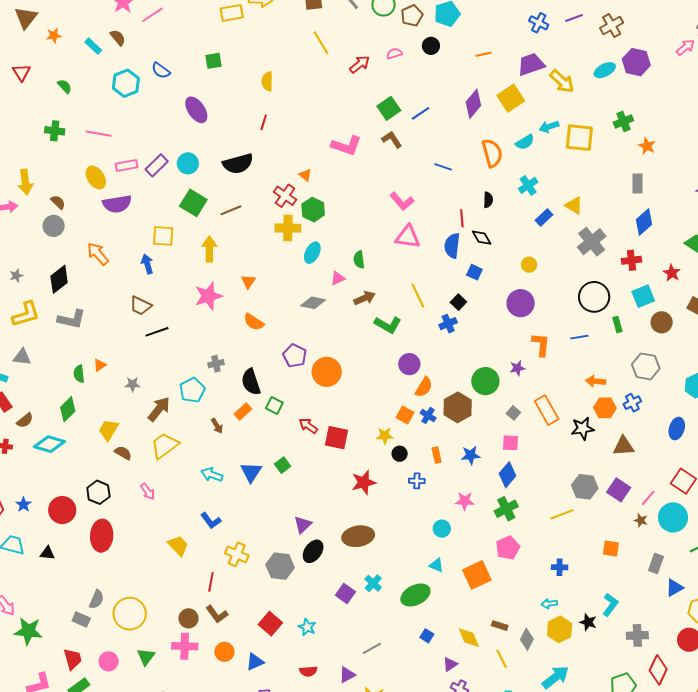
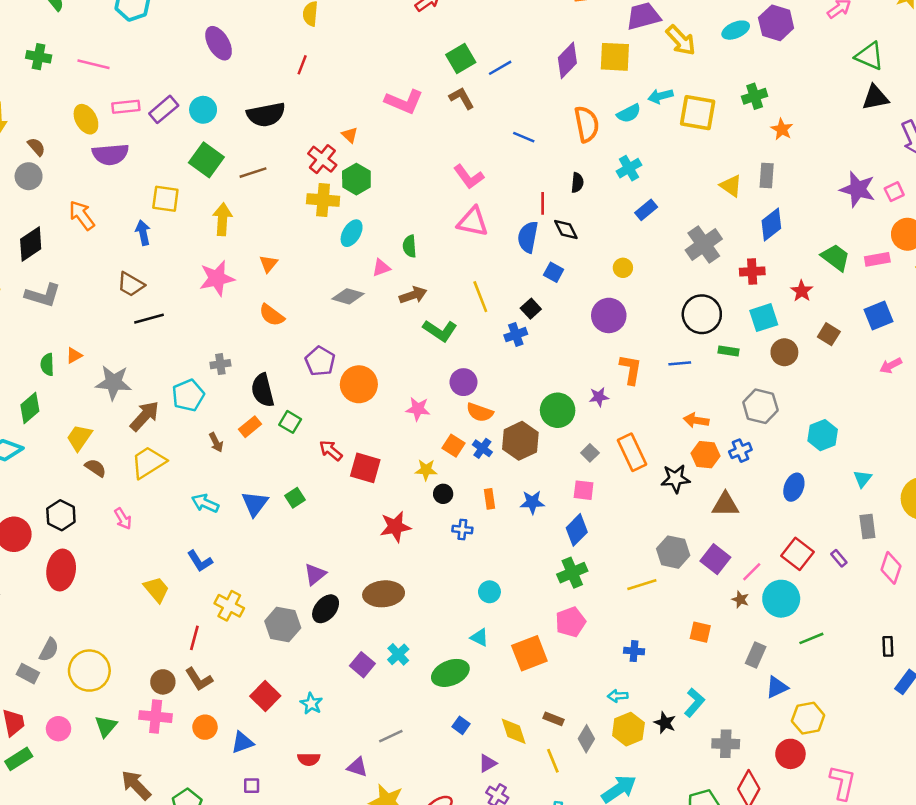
yellow square: (511, 98) -> (615, 57), turned 32
yellow triangle: (574, 205) -> (731, 186), moved
green rectangle: (617, 324) -> (729, 351), turned -70
gray star: (132, 384) -> (114, 383), size x1.8
orange semicircle: (424, 387) -> (480, 412), turned 75
pink star: (465, 501) -> (418, 409), moved
purple triangle: (347, 675) -> (357, 767), turned 42

